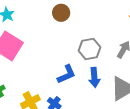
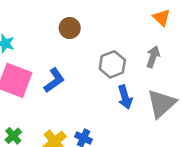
blue L-shape: (67, 74) -> (54, 80), moved

